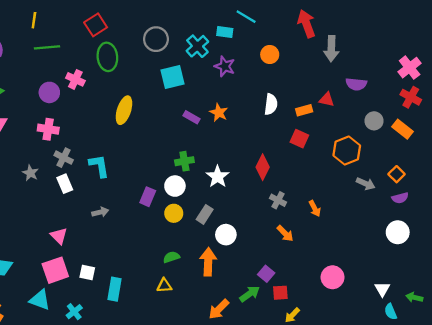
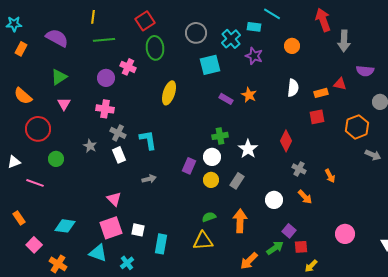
red square: (299, 139) -> (317, 117), turned -35
white circle: (226, 235) -> (274, 200), moved
yellow triangle: (164, 286) -> (203, 241), size x1.5

